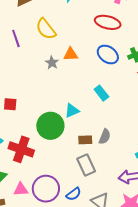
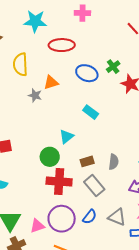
red ellipse: (108, 22) -> (62, 45), moved
yellow semicircle: (46, 29) -> (20, 64), turned 50
green circle: (50, 126) -> (50, 157), size x0.7
gray semicircle: (105, 137) -> (114, 162), moved
red cross: (21, 149) -> (59, 182), moved

